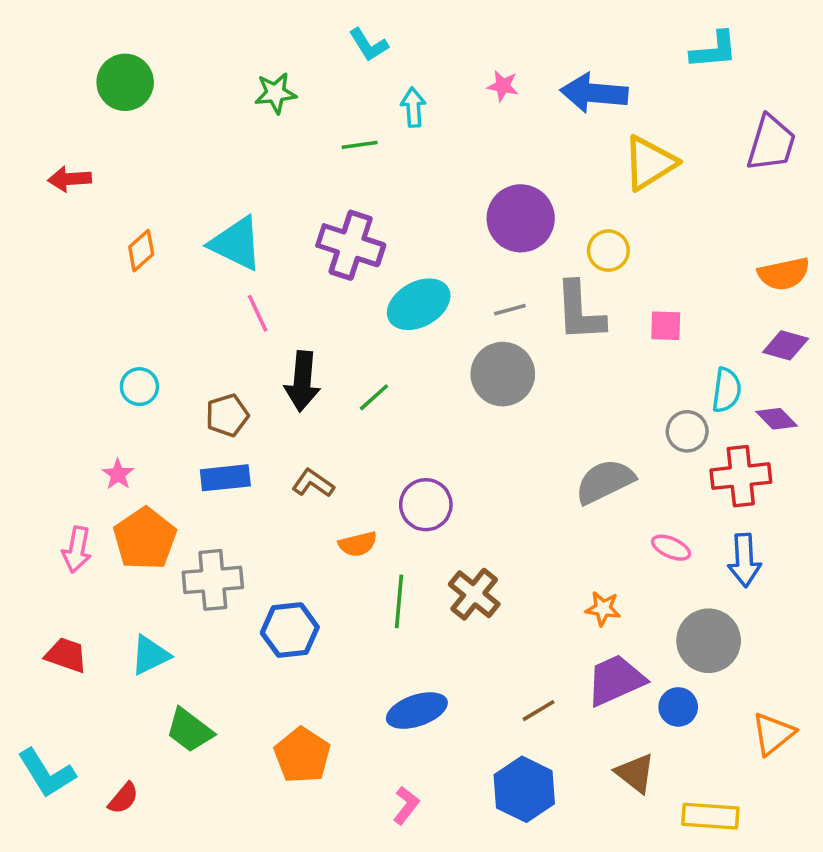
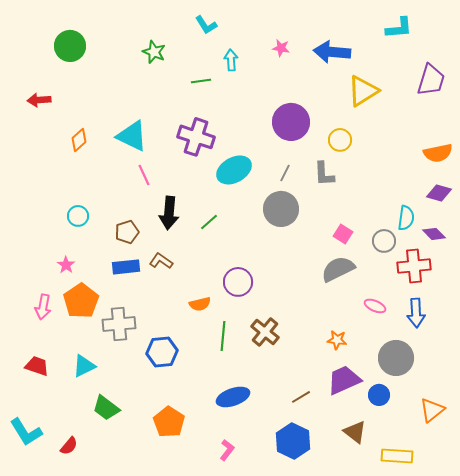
green star: (275, 93) -> (154, 52), turned 30
gray line: (510, 310) -> (285, 173), turned -48
gray L-shape: (580, 311) -> (324, 174), size x0.7
pink square: (666, 326) -> (343, 234), moved, turned 30
brown L-shape: (313, 483) -> (161, 261), moved

